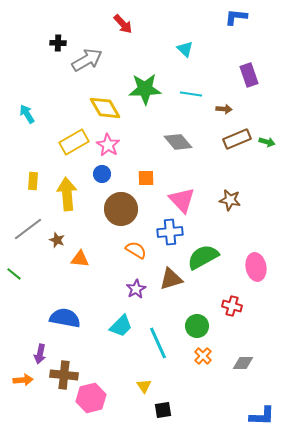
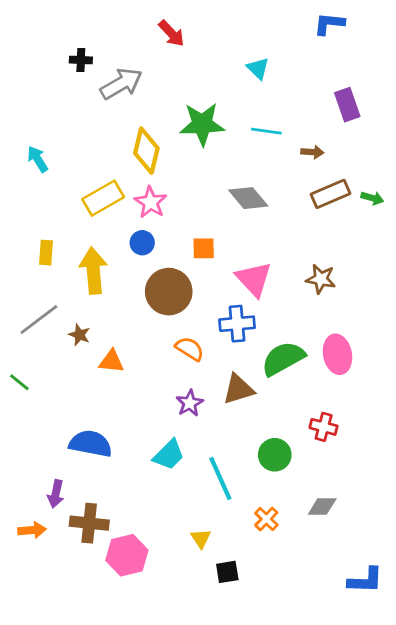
yellow diamond: (105, 108) -> (146, 151), turned 44
pink ellipse: (256, 267) -> (338, 354), moved
orange cross: (203, 356) -> (266, 519), moved
gray diamond: (243, 363) -> (322, 506), moved

